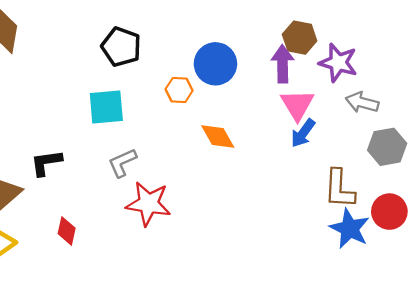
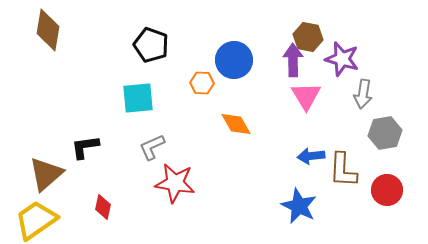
gray arrow: (362, 102) -> (363, 94), turned -96
blue arrow: (303, 133) -> (311, 156), moved, turned 48
blue star: (350, 229) -> (299, 206), moved

